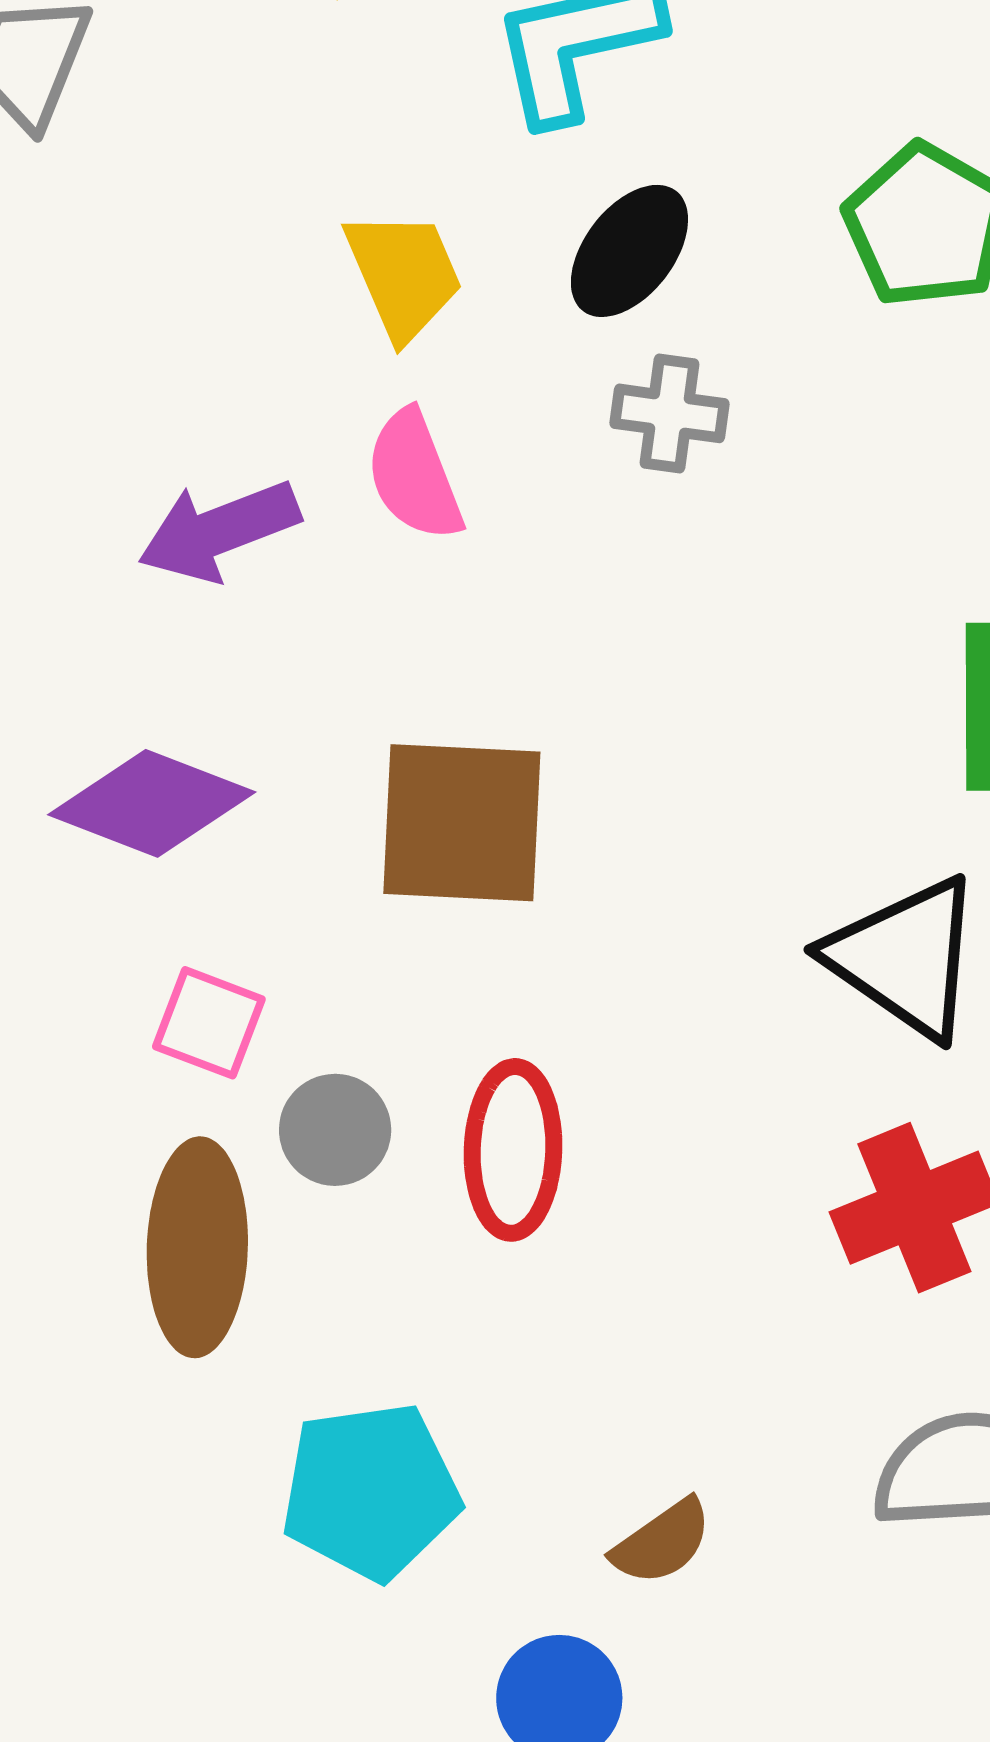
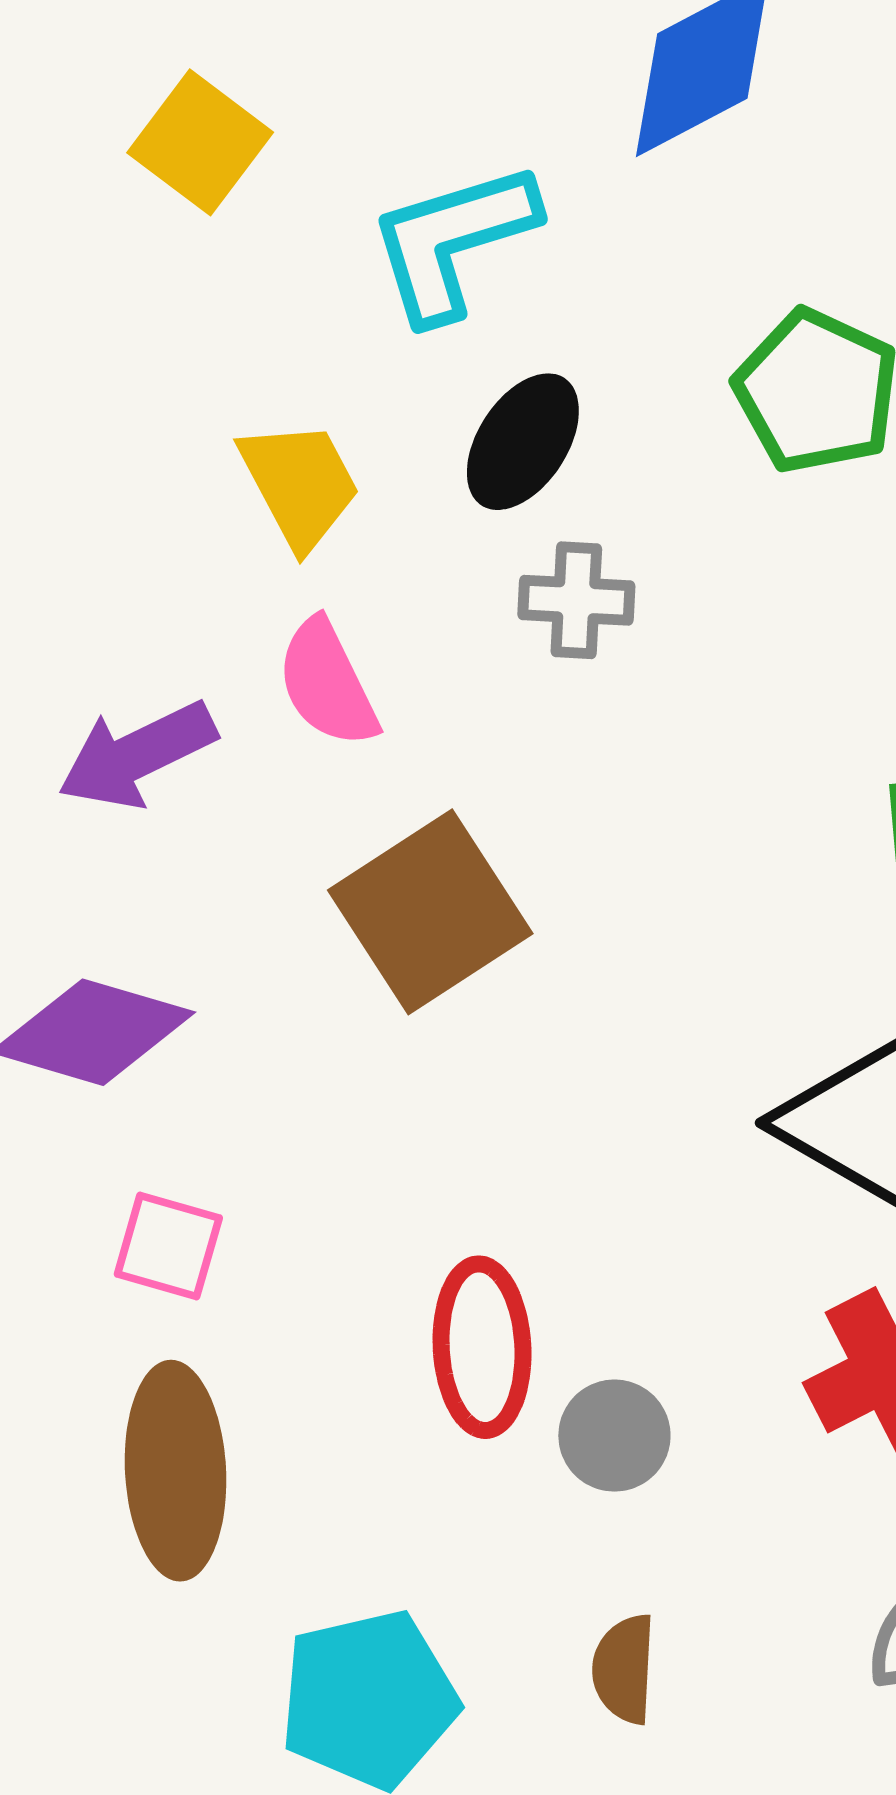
brown square: (462, 823) -> (430, 912), moved, turned -31
gray circle: (335, 1130) -> (614, 1436), moved
brown semicircle: (662, 1542) -> (624, 1669), moved, turned 133

